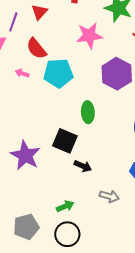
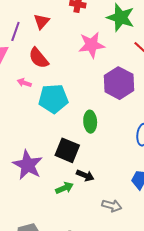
cyan pentagon: (58, 73) -> (53, 99), moved
green arrow: (65, 206) -> (64, 188), moved

